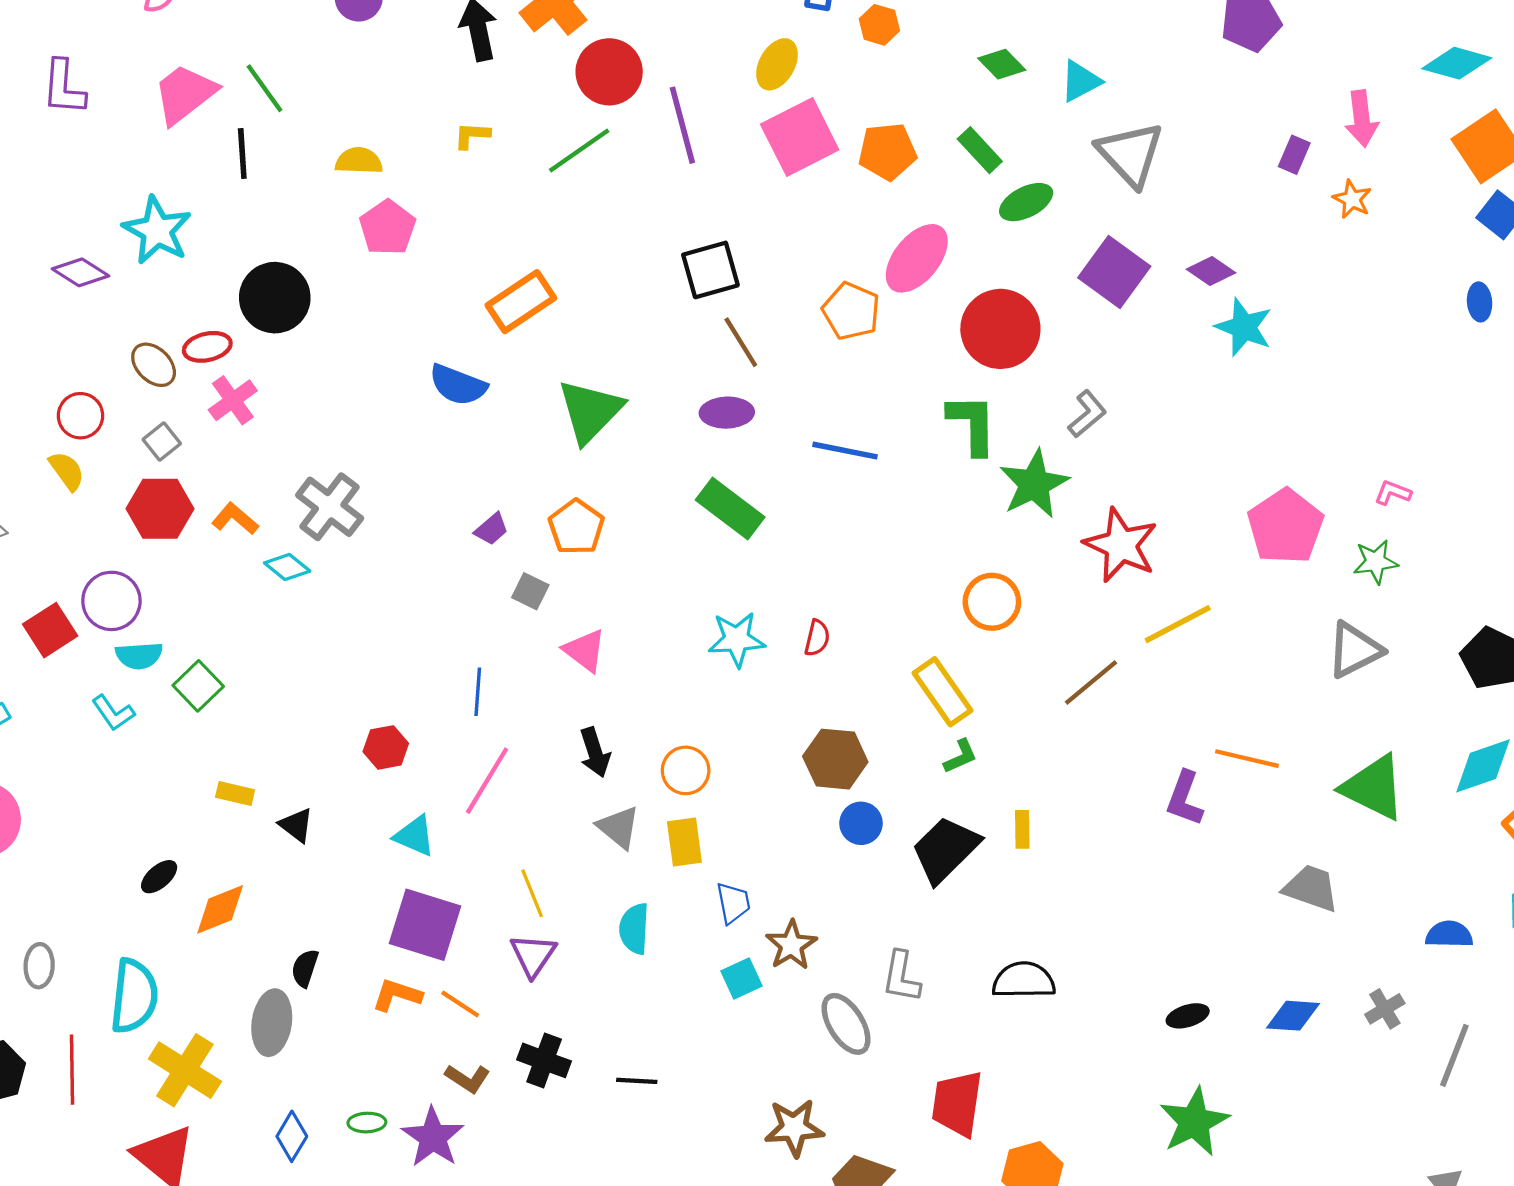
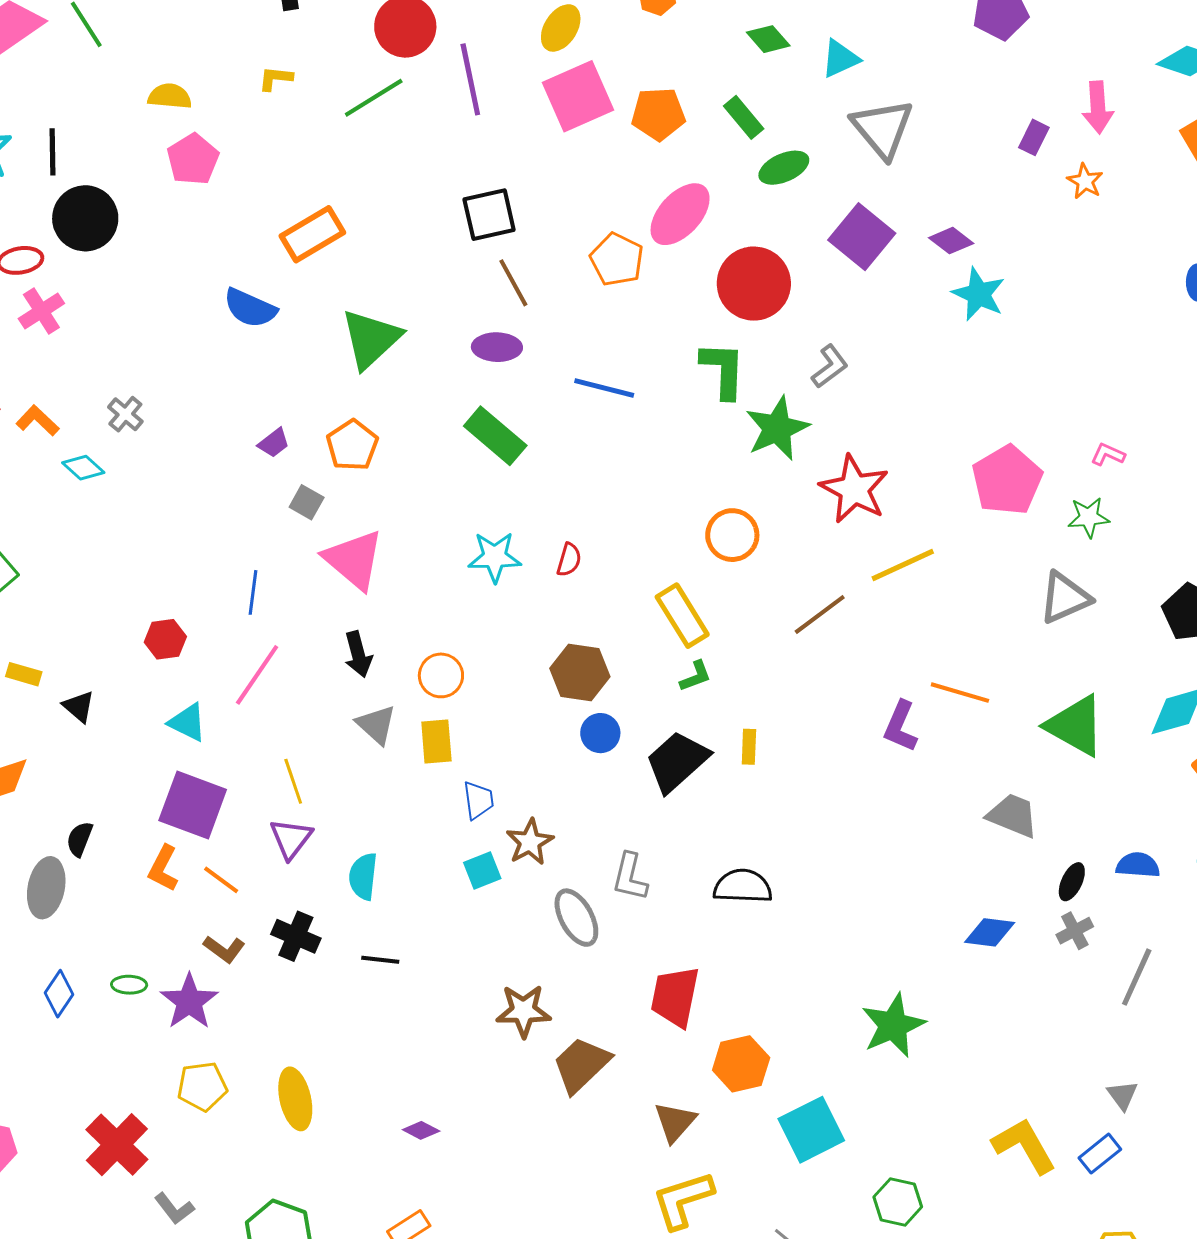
black line: (242, 154) -> (52, 152), moved
gray cross: (330, 507) -> (125, 414), size x0.6
pink triangle: (585, 650) -> (354, 560), size x1.5
cyan semicircle: (634, 929) -> (363, 876), moved
orange L-shape: (397, 995) -> (163, 868), turned -84
black ellipse: (1188, 1016) -> (1072, 882), moved, turned -51

